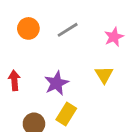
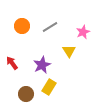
yellow triangle: (104, 75) -> (69, 51), moved
red arrow: (14, 80) -> (12, 63), turned -32

